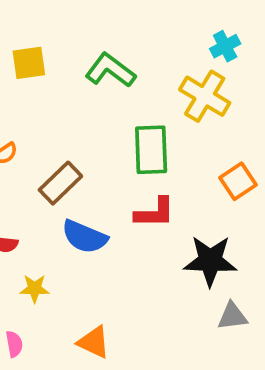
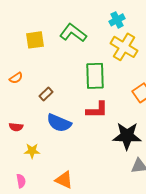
cyan cross: (225, 46) -> (117, 20), moved
yellow square: (29, 63) -> (35, 40), moved
brown rectangle: (60, 183) -> (46, 94), size x0.6

